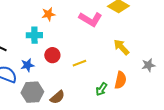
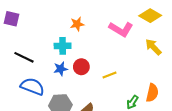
yellow arrow: (121, 47) -> (153, 47), moved
blue star: (27, 65) -> (60, 69), moved

